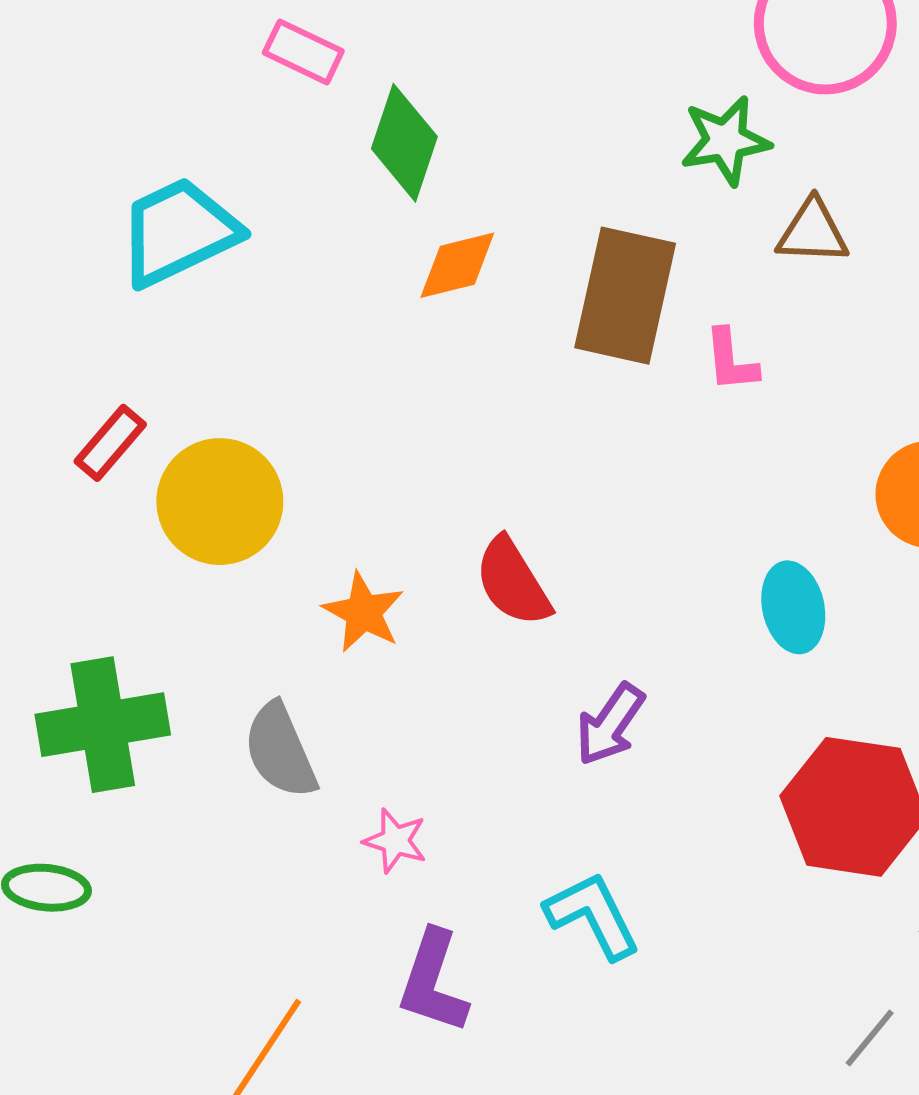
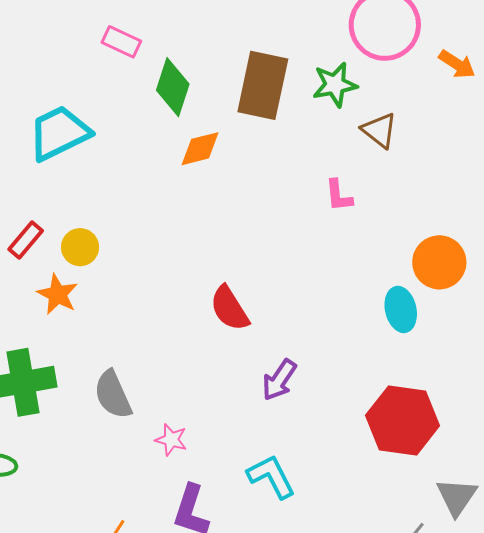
brown triangle: (813, 232) -> (379, 130), turned 36
brown rectangle: (625, 296) -> (263, 85), moved
yellow circle: (220, 502) -> (80, 247), moved, size x0.6
cyan ellipse: (793, 607) -> (401, 309), moved
orange star: (363, 612) -> (57, 294), moved

